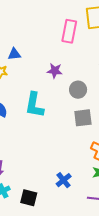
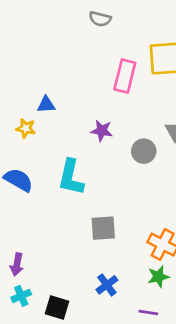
gray circle: (78, 90) -> (144, 151), moved
gray square: (83, 118) -> (103, 228), moved

